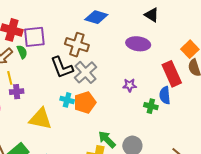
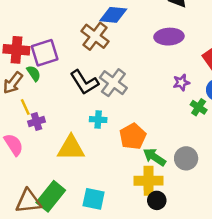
brown cross: (77, 45) -> (95, 36), moved, turned 30
purple star: (130, 85) -> (181, 83), moved
orange pentagon: (85, 102) -> (133, 136), moved
green cross: (151, 106) -> (199, 107), turned 32

